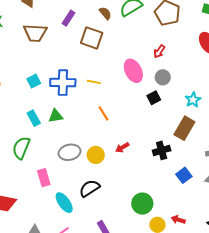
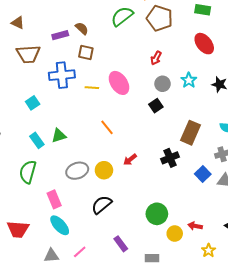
brown semicircle: (105, 13) -> (82, 28), moved
purple rectangle: (69, 18) -> (60, 35), turned 49
brown square: (92, 38) -> (86, 52), size x0.7
pink ellipse: (133, 71) -> (119, 83), moved
yellow line: (94, 82) -> (92, 88), moved
blue cross: (63, 83) -> (62, 75), moved
cyan star: (193, 100) -> (189, 80), moved
blue square: (184, 175) -> (203, 174), moved
cyan ellipse: (64, 203) -> (60, 225), moved

